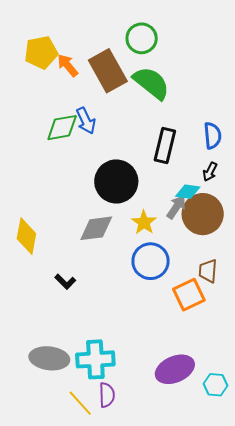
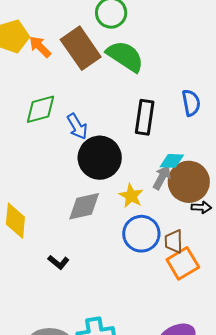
blue arrow: (86, 121) -> (77, 126), moved
black arrow: (210, 172) -> (201, 207), moved, turned -108
brown trapezoid: (208, 271) -> (174, 241), moved

